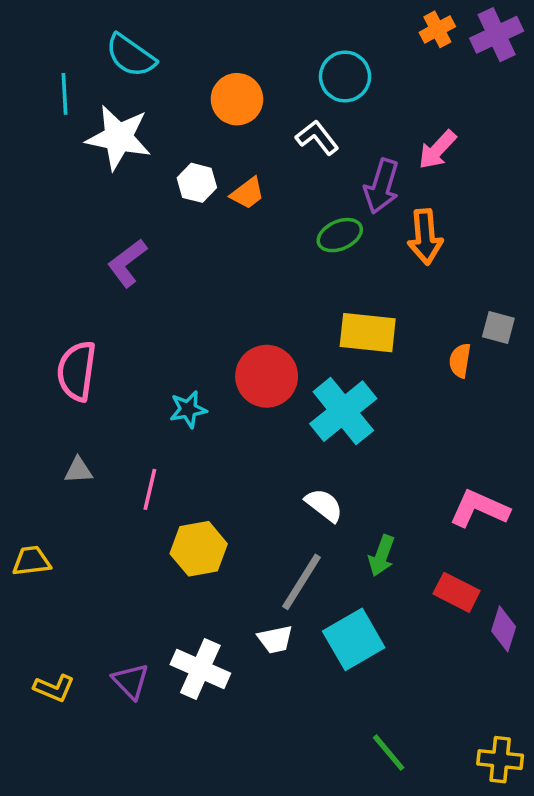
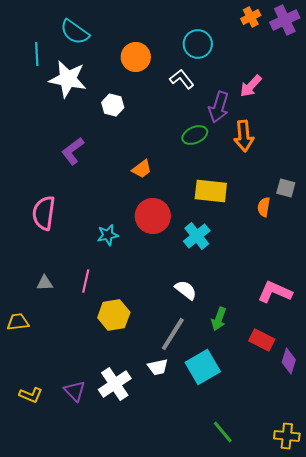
orange trapezoid: (247, 193) -> (142, 169), moved
cyan cross: (343, 411) -> (197, 236), size x0.7
gray triangle: (78, 470) -> (45, 283), moved
white cross: (200, 669) -> (115, 384), turned 32

